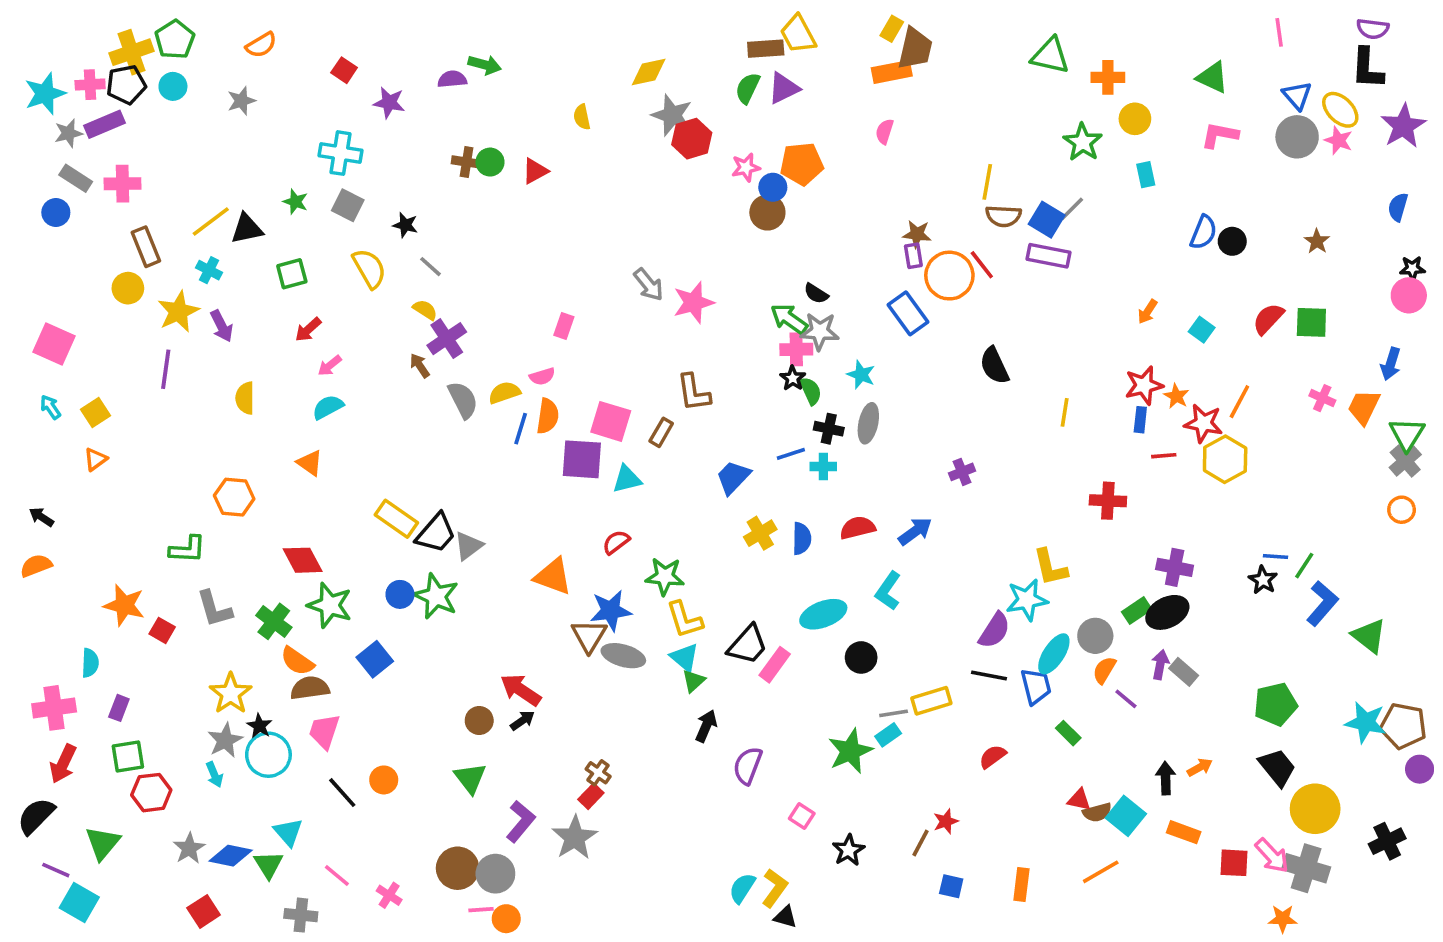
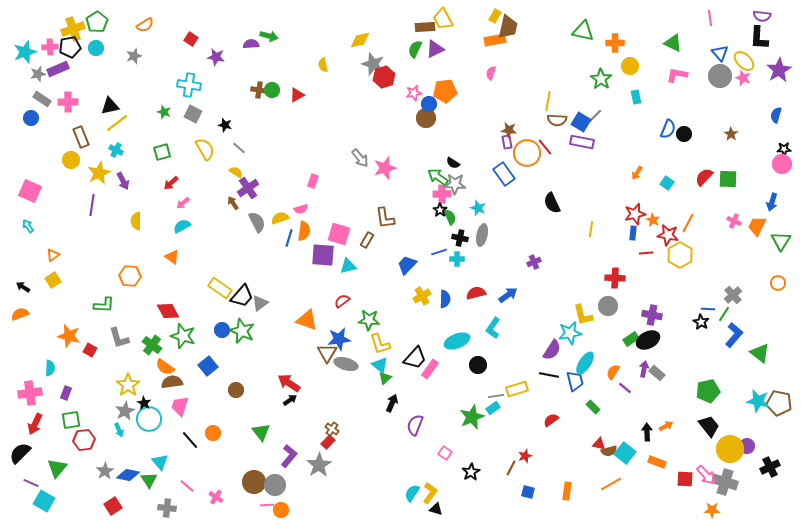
black triangle: (247, 229) -> (110, 106), moved
yellow square: (95, 412) -> (53, 280), moved
gray cross: (1405, 461) -> (733, 295), moved
gray circle: (1095, 636) -> (608, 306), moved
brown circle: (479, 721) -> (236, 390), moved
purple circle: (1420, 769) -> (747, 446), moved

